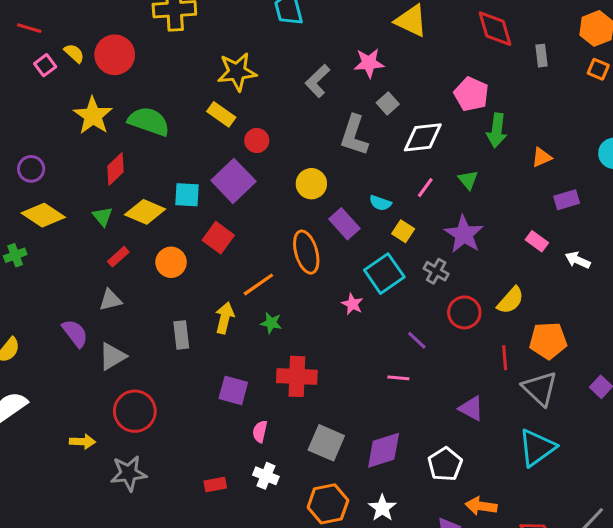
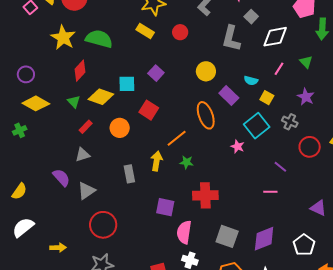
red circle: (257, 141) -> (180, 32), moved
purple square: (233, 181) -> (156, 73), size x0.6
purple star: (464, 234) -> (306, 97), size x0.7
pink semicircle: (260, 432) -> (184, 232), size x1.6
yellow arrow: (82, 442) -> (58, 248), moved

